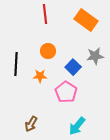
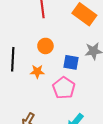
blue square: (73, 67) -> (71, 62), turned -35

